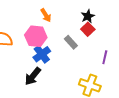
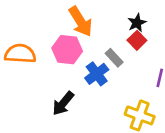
orange arrow: (46, 15) -> (81, 21), size x1.6
blue cross: (42, 54) -> (97, 74), moved

